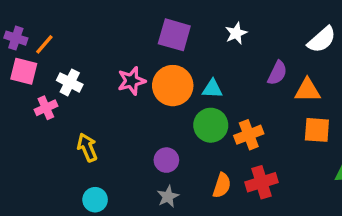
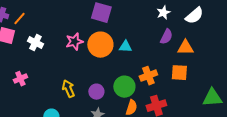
white star: (236, 33) -> (163, 13), moved
pink cross: (46, 108) -> (20, 79), moved
green circle: (211, 125) -> (124, 87), moved
orange square: (317, 130) -> (179, 73), moved
yellow arrow: (87, 147) -> (68, 89), moved

